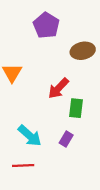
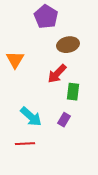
brown ellipse: (83, 51) -> (68, 45), moved

